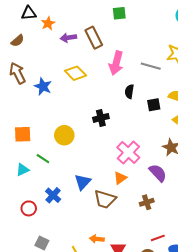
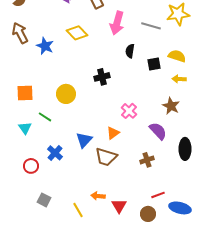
pink cross: (128, 153) -> (129, 111), size x0.7
cyan triangle: (23, 170) -> (25, 128), turned -40
orange triangle: (120, 178) -> (113, 133), moved

